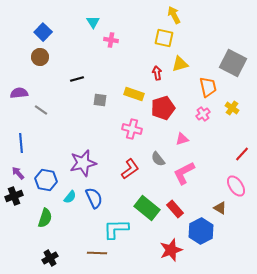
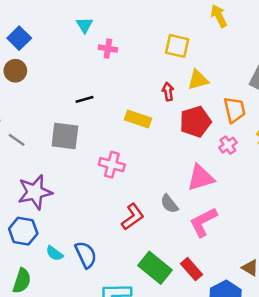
yellow arrow: (174, 15) -> (219, 16), moved
black line: (77, 79) -> (84, 99), moved
gray square: (100, 100) -> (65, 136), moved, size x1.6
red pentagon: (163, 108) -> (195, 122), moved
pink cross: (132, 129) -> (112, 165), moved
pink triangle: (182, 139) -> (201, 178), size x1.6
purple star: (83, 163) -> (35, 192), moved
cyan semicircle: (70, 197) -> (54, 253), turned 88

